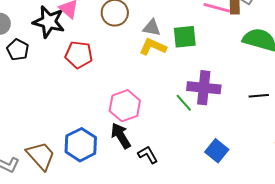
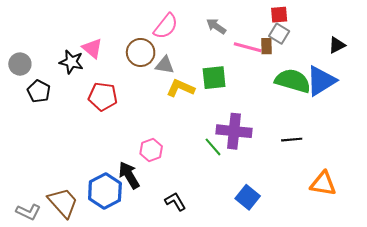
black star: (49, 22) -> (71, 62), size x0.7
gray triangle: (152, 28) -> (165, 65), moved
pink hexagon: (125, 106) -> (151, 150), size x0.7
black arrow: (121, 136) -> (129, 175), moved

